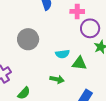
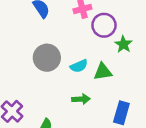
gray circle: (28, 39) -> (47, 58), moved

